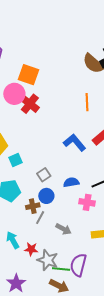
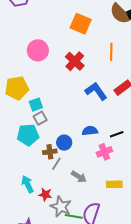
orange square: (29, 75) -> (81, 24), moved
pink circle: (14, 94) -> (38, 50), moved
red cross: (30, 104) -> (75, 61), moved
gray square: (44, 175) -> (40, 118), moved
pink cross: (87, 202) -> (104, 152), turned -35

